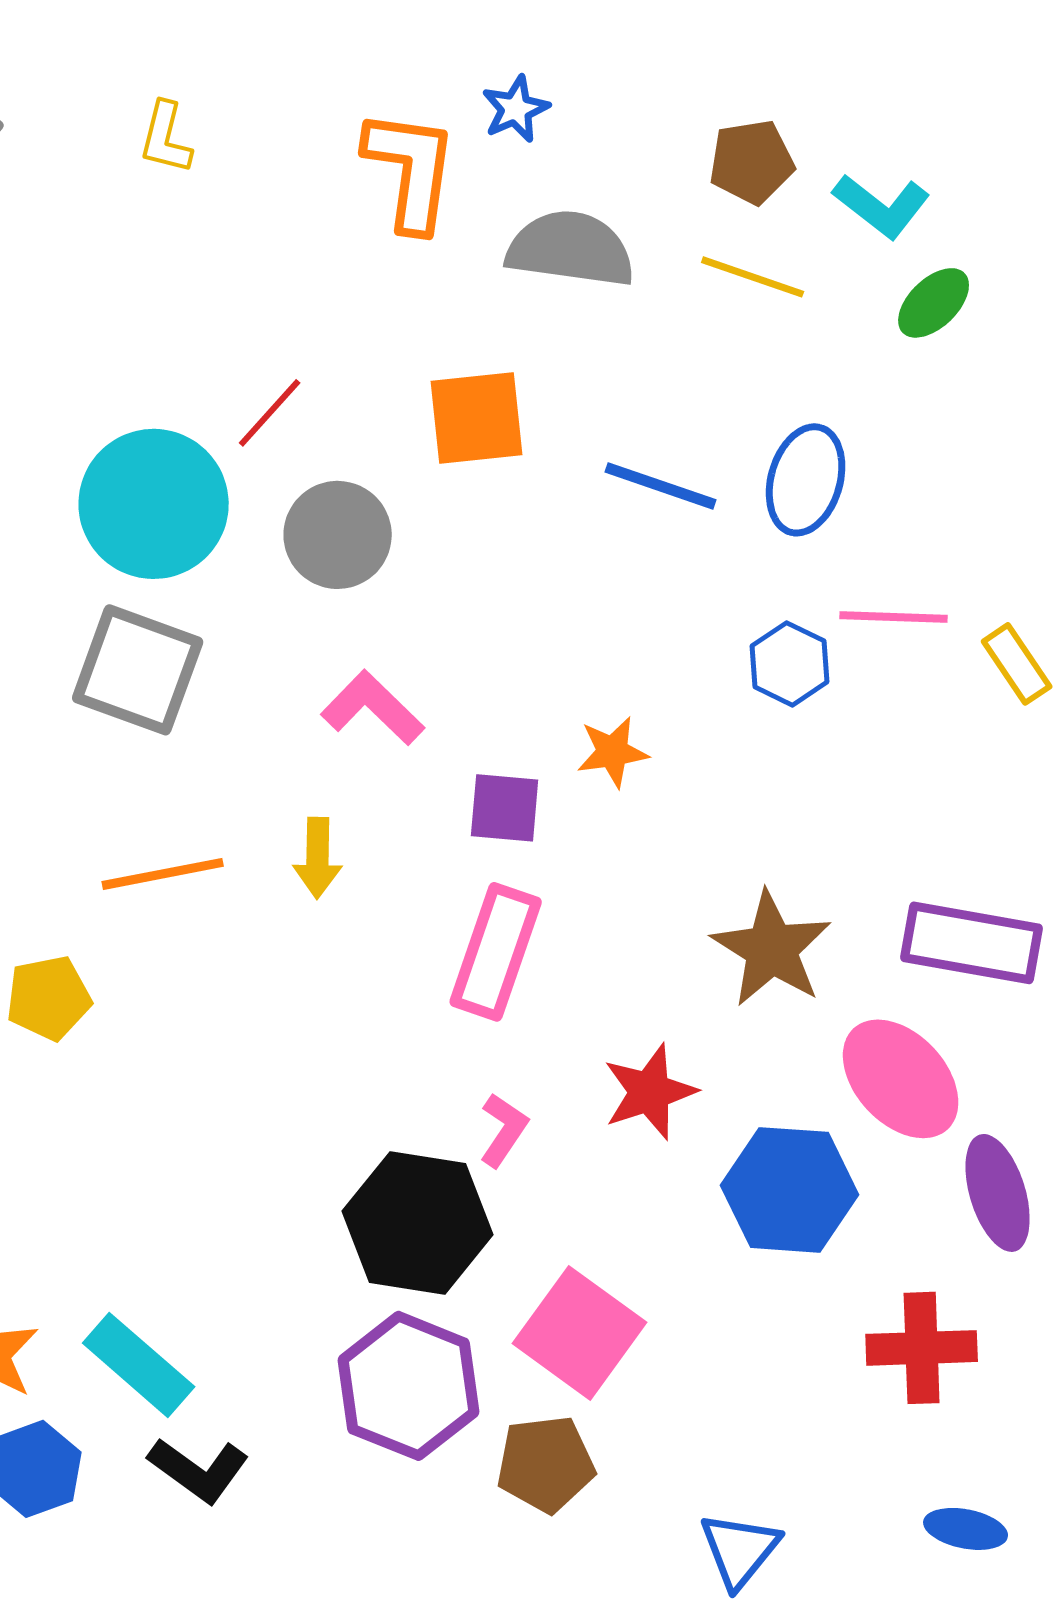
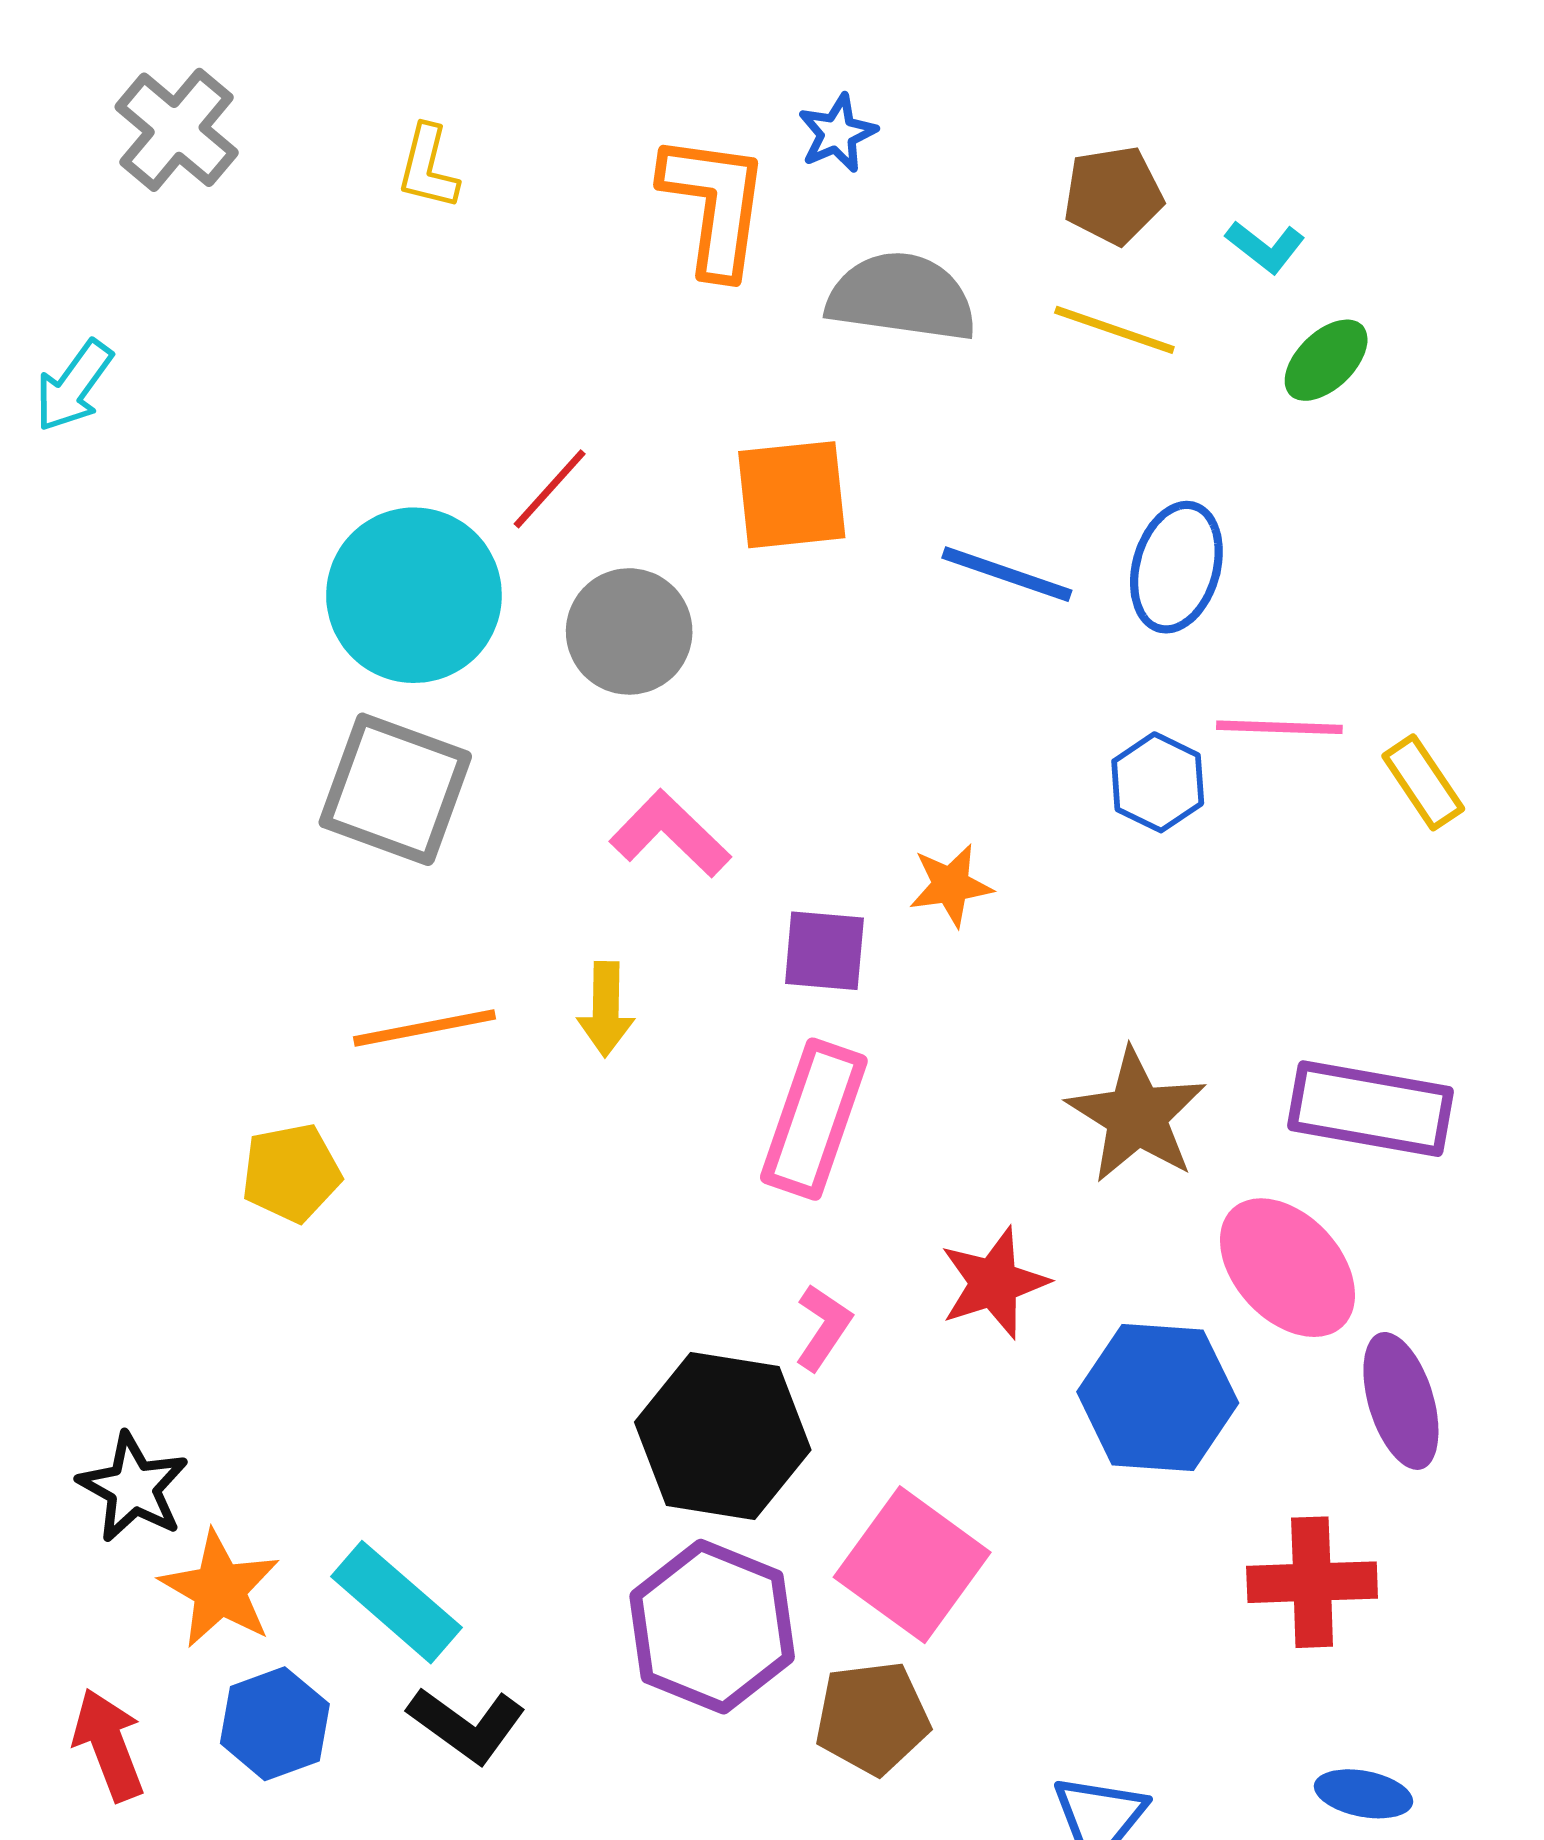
cyan L-shape: (882, 206) -> (1265, 247), size x0.7

